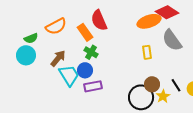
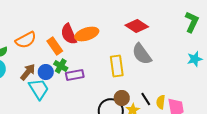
orange ellipse: (149, 21) -> (87, 34), moved
yellow rectangle: (147, 52) -> (117, 66), size x1.5
blue circle: (85, 70) -> (46, 72), moved
purple rectangle: (93, 86) -> (75, 75), moved

